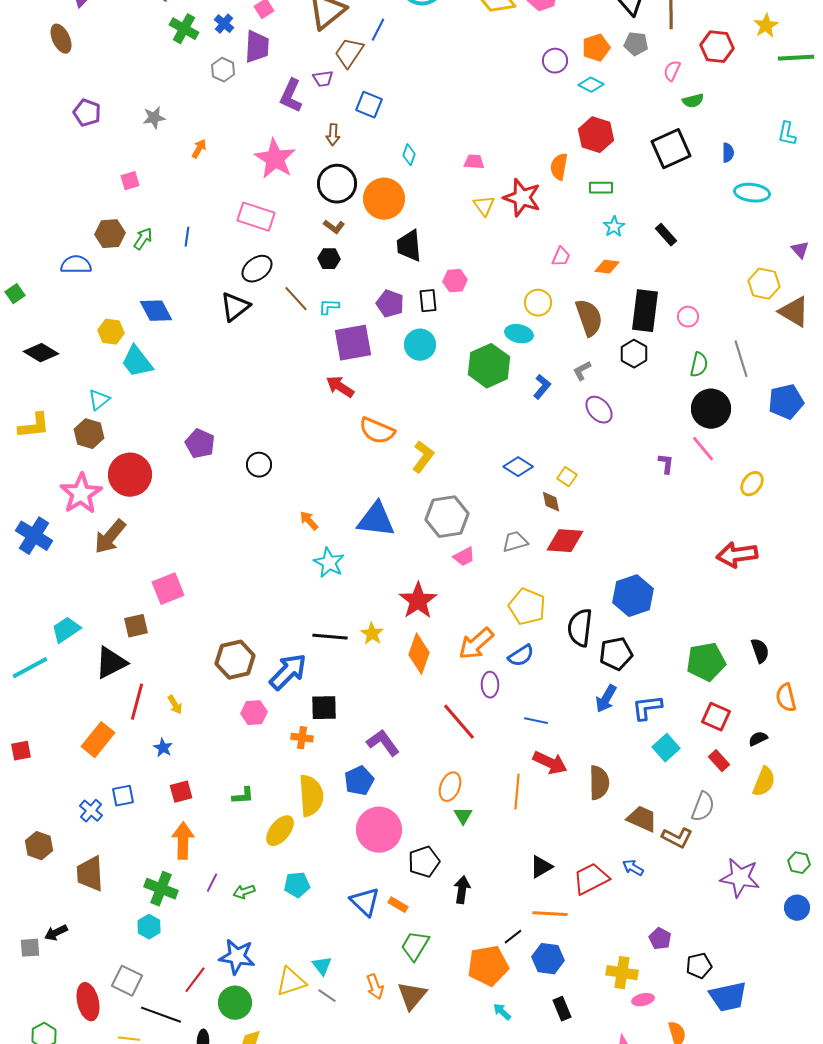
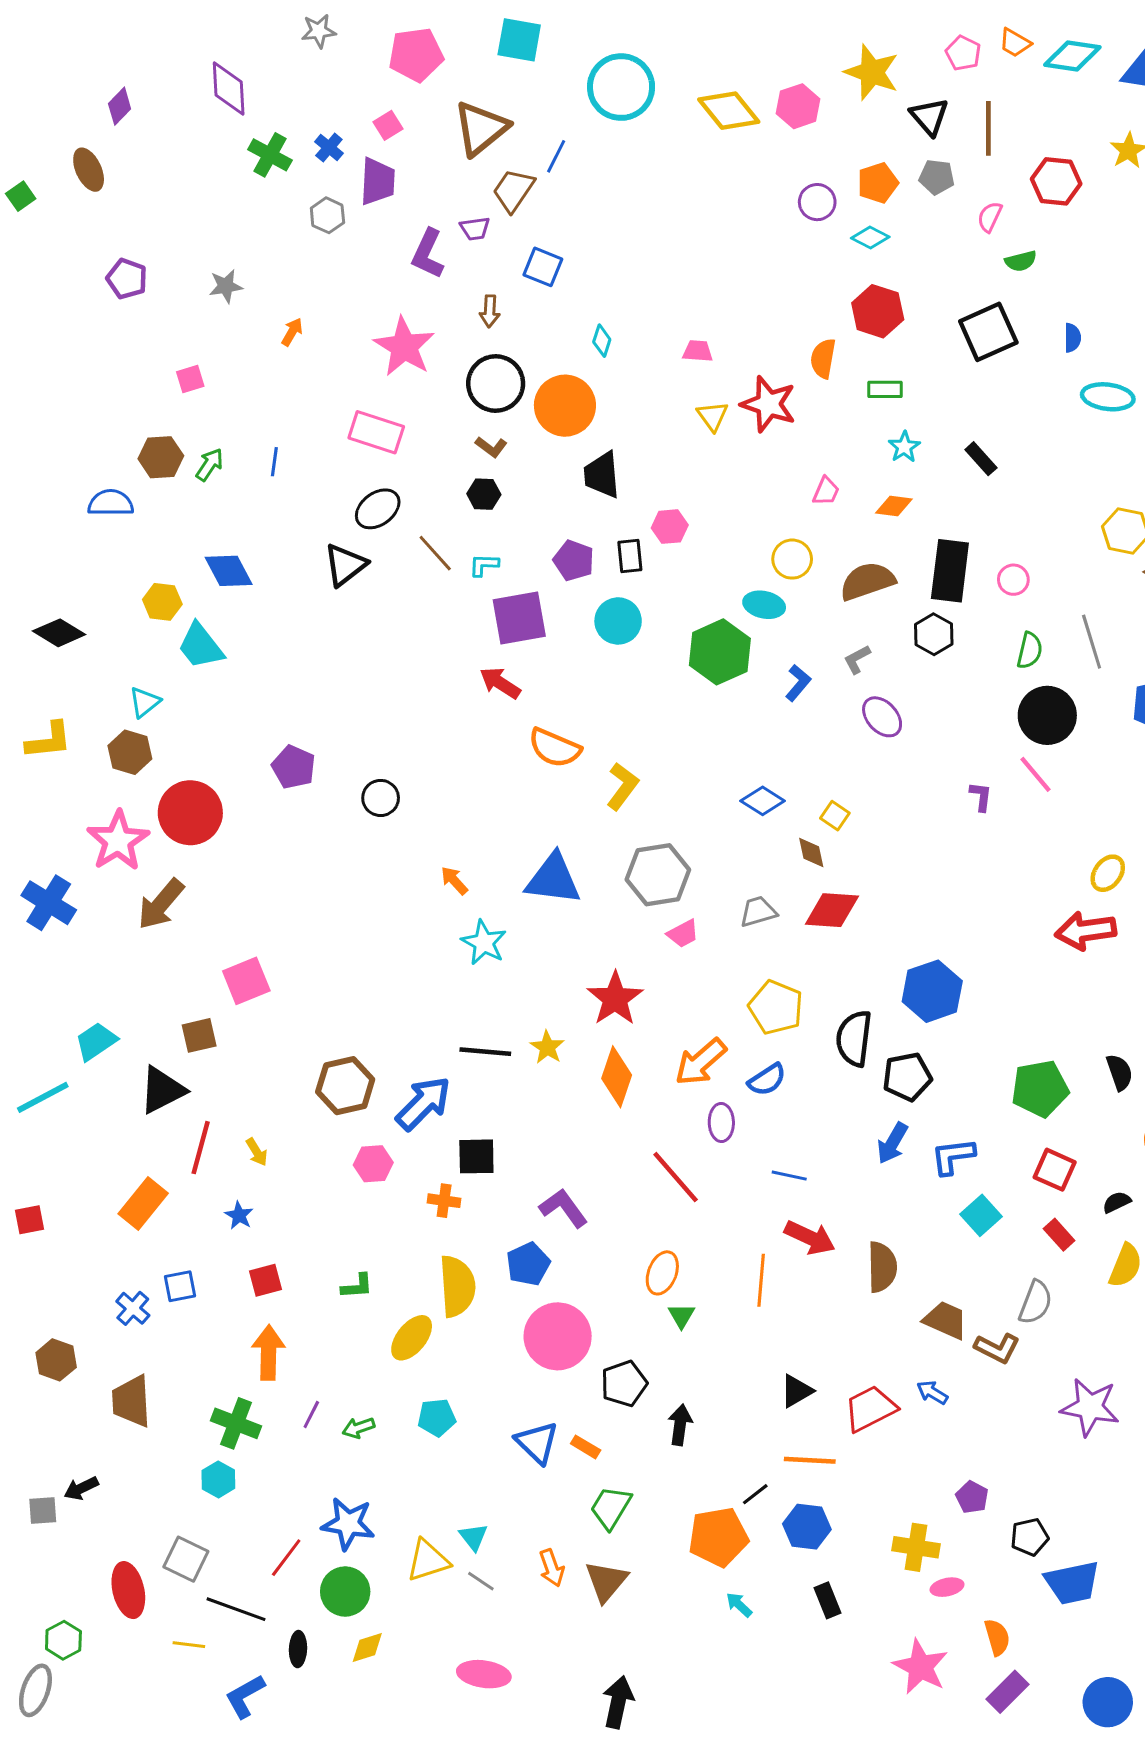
green square: (15, 294) -> (21, 196), moved
brown semicircle: (589, 318) -> (867, 581), turned -90
yellow ellipse: (752, 484) -> (1108, 873), moved

